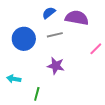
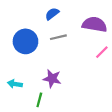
purple semicircle: (77, 18) -> (95, 24), moved
purple star: (56, 66) -> (52, 79), moved

